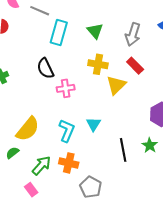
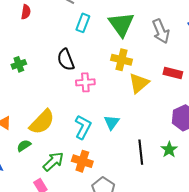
green triangle: (95, 31) -> (121, 24), size x1.5
cyan rectangle: (59, 33) -> (83, 23), size x0.7
gray arrow: (133, 34) -> (161, 31), turned -45
red rectangle: (135, 66) -> (173, 73), moved, turned -36

